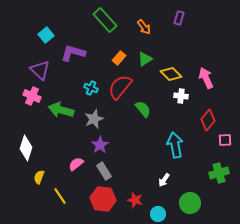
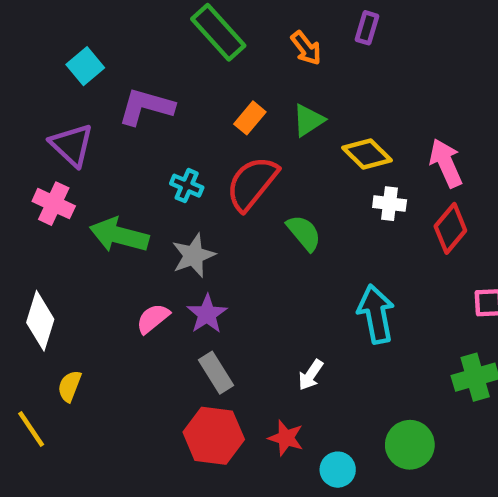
purple rectangle: (179, 18) -> (367, 28), moved
red diamond: (208, 120) -> (450, 228), moved
pink semicircle: (76, 164) -> (153, 319), moved
white arrow: (164, 180) -> (311, 375), moved
yellow line: (60, 196) -> (31, 429), moved

